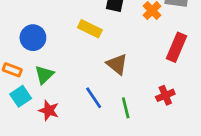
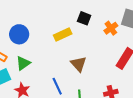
yellow rectangle: (90, 29) -> (63, 34), turned -60

